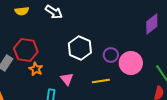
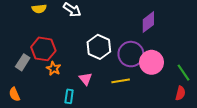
purple diamond: (152, 24) -> (148, 22), moved
purple circle: (111, 55) -> (131, 54), size x1.6

